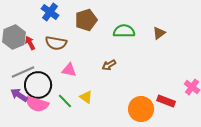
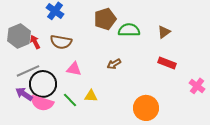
brown pentagon: (86, 20) -> (105, 19), moved
yellow triangle: (86, 97) -> (91, 96), turned -32
red rectangle: (166, 101) -> (167, 63), moved

